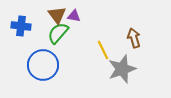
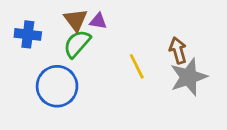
gray star: (122, 69) -> (189, 77), moved

